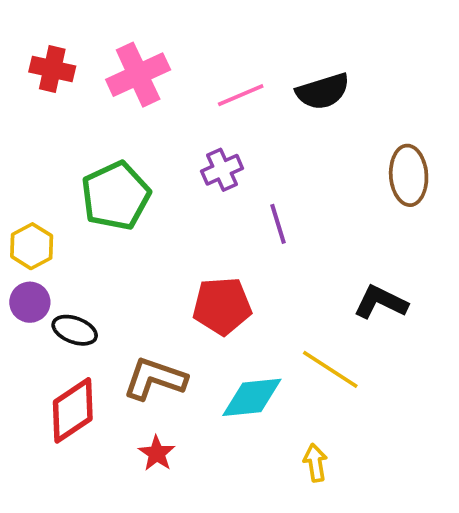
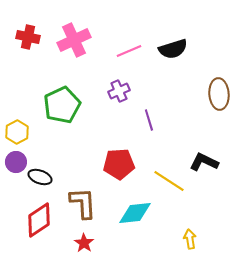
yellow line: (330, 369) -> (169, 181), moved
brown L-shape: (155, 379) -> (83, 203), turned 68
yellow arrow: (315, 463) -> (190, 239), moved

